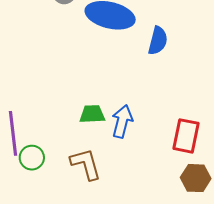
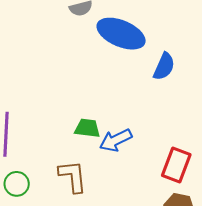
blue arrow: (122, 121) -> (116, 140), turned -140
green circle: (32, 158) -> (17, 184), moved

